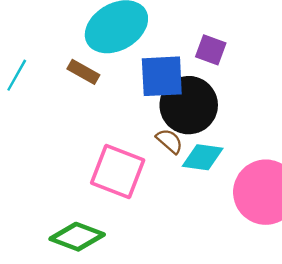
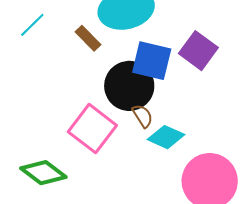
purple square: (211, 50) -> (198, 51), size x1.4
black circle: (189, 105) -> (129, 86), moved

